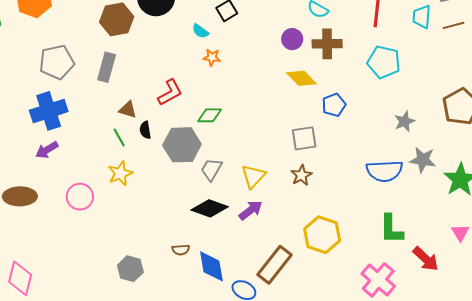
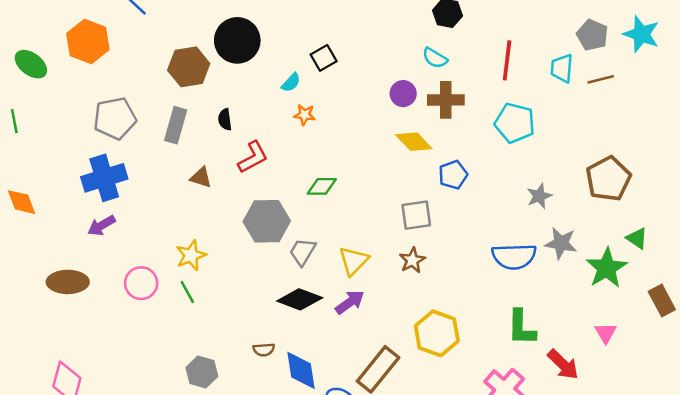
cyan semicircle: (200, 31) -> (291, 83), turned -84
green diamond: (210, 115) -> (322, 186), moved
black semicircle: (145, 130) -> (225, 120), moved
green line: (119, 137) -> (187, 292), moved

